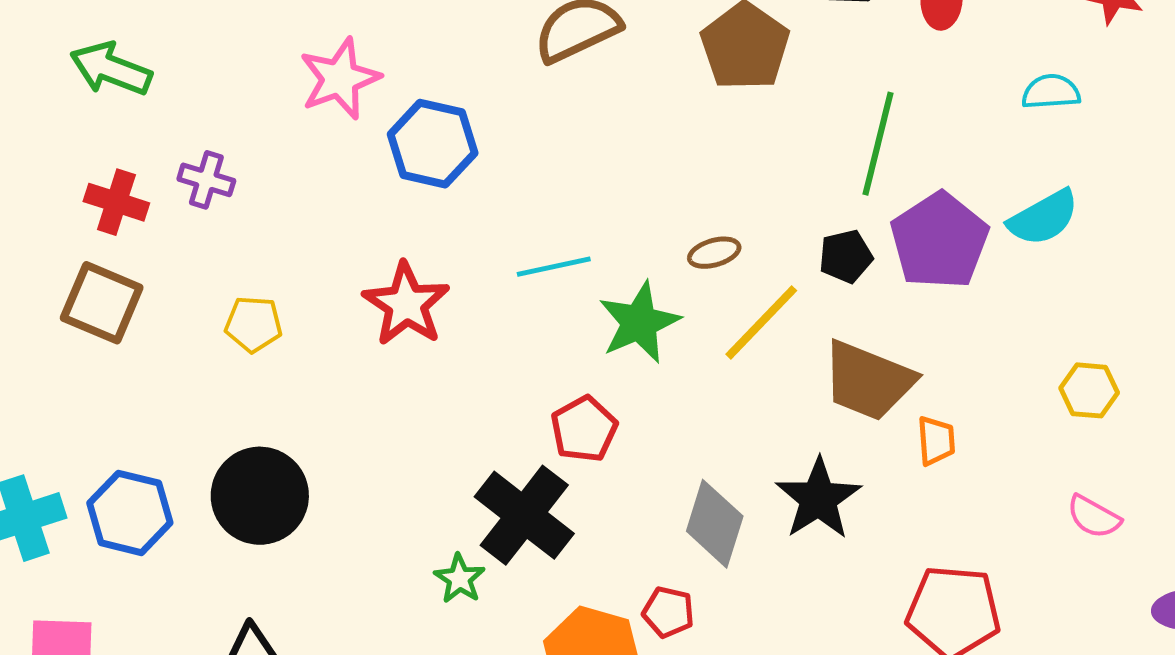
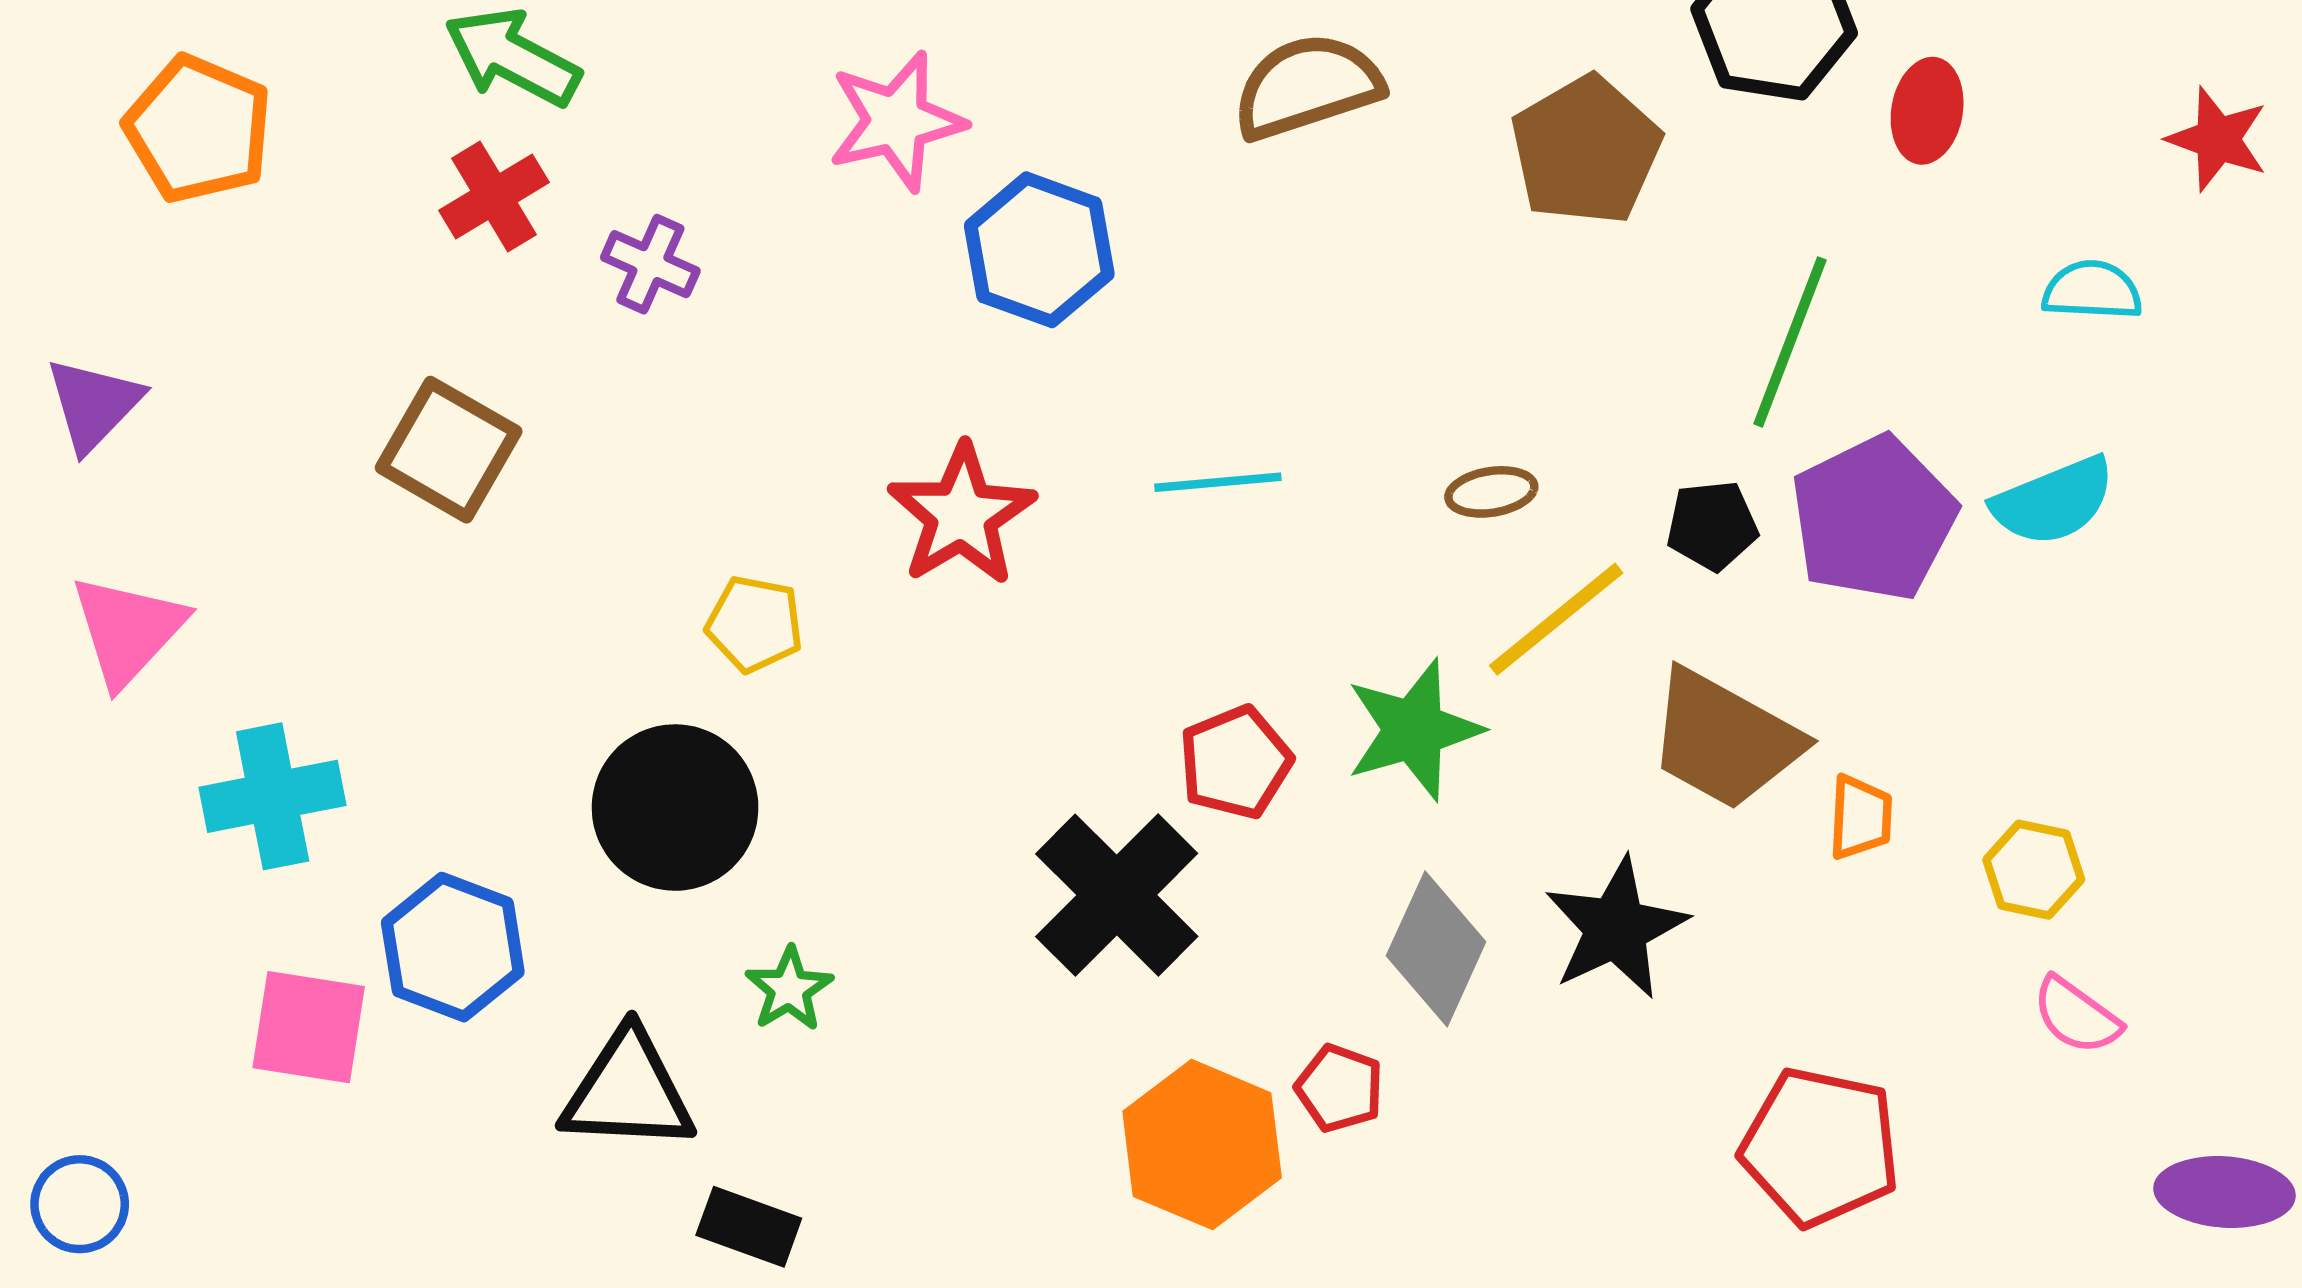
red cross: (116, 202) -> (494, 196), moved, turned 34
green star: (639, 322) -> (1414, 730), moved
yellow pentagon: (254, 324) -> (755, 624), moved
yellow hexagon: (1089, 390) -> (2034, 870), moved
orange trapezoid: (936, 441) -> (1860, 817), moved
blue hexagon: (130, 513) -> (453, 947), moved
green star: (460, 579) -> (789, 989), moved

